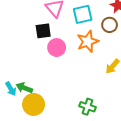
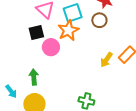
orange star: (88, 41) -> (68, 30), moved
green arrow: (24, 88) -> (34, 77), moved, turned 70

